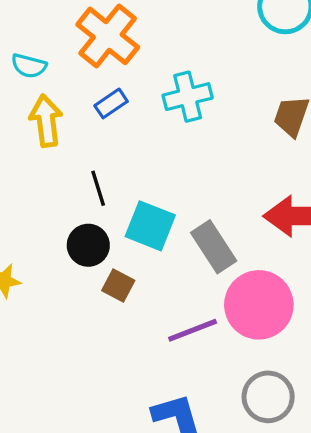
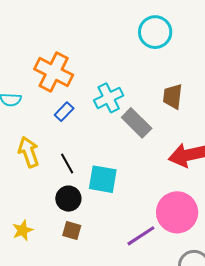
yellow arrow: (46, 121) -> (29, 152), moved
gray rectangle: (214, 247) -> (137, 123), moved
brown square: (118, 286) -> (72, 230), moved

